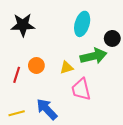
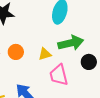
black circle: (112, 38) -> (89, 62), moved

